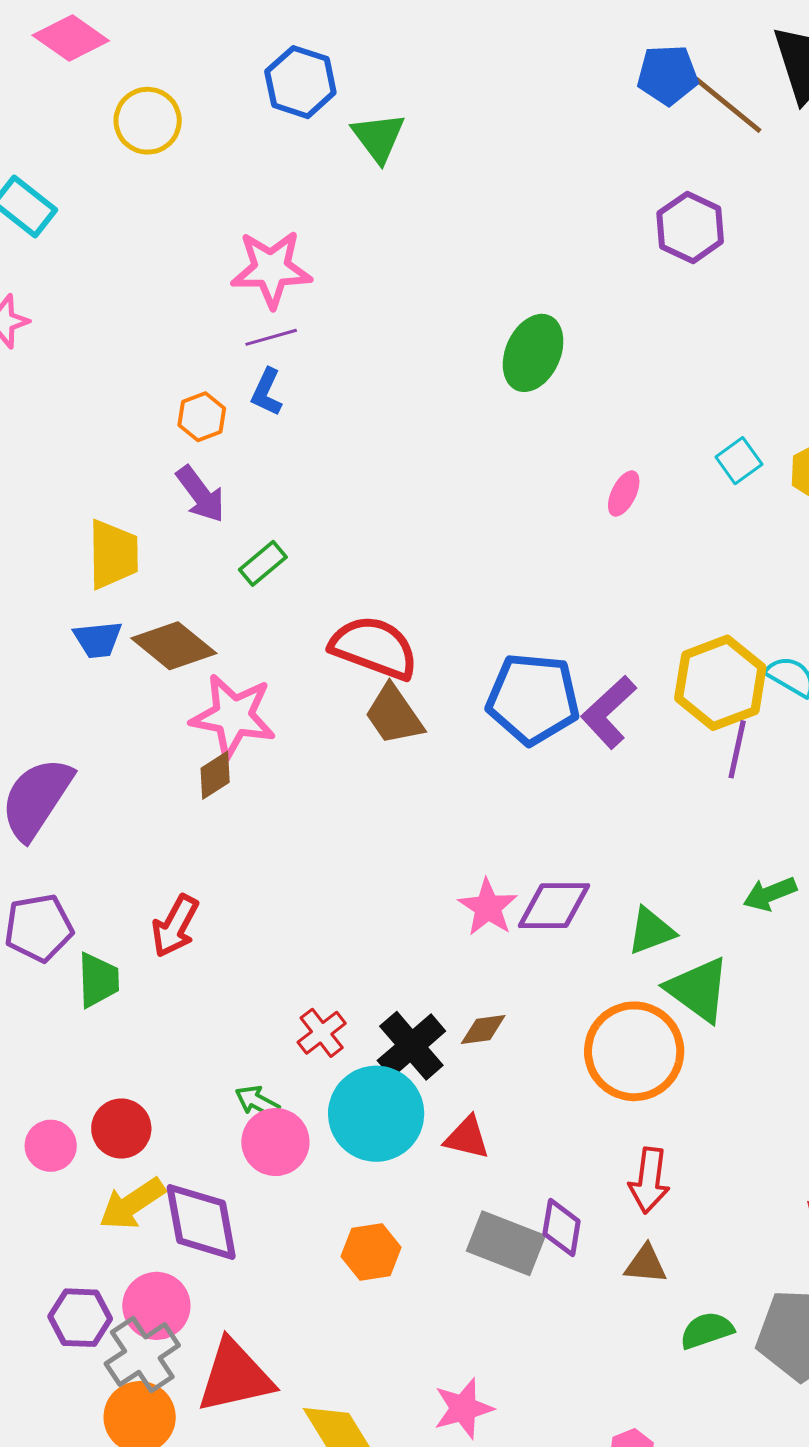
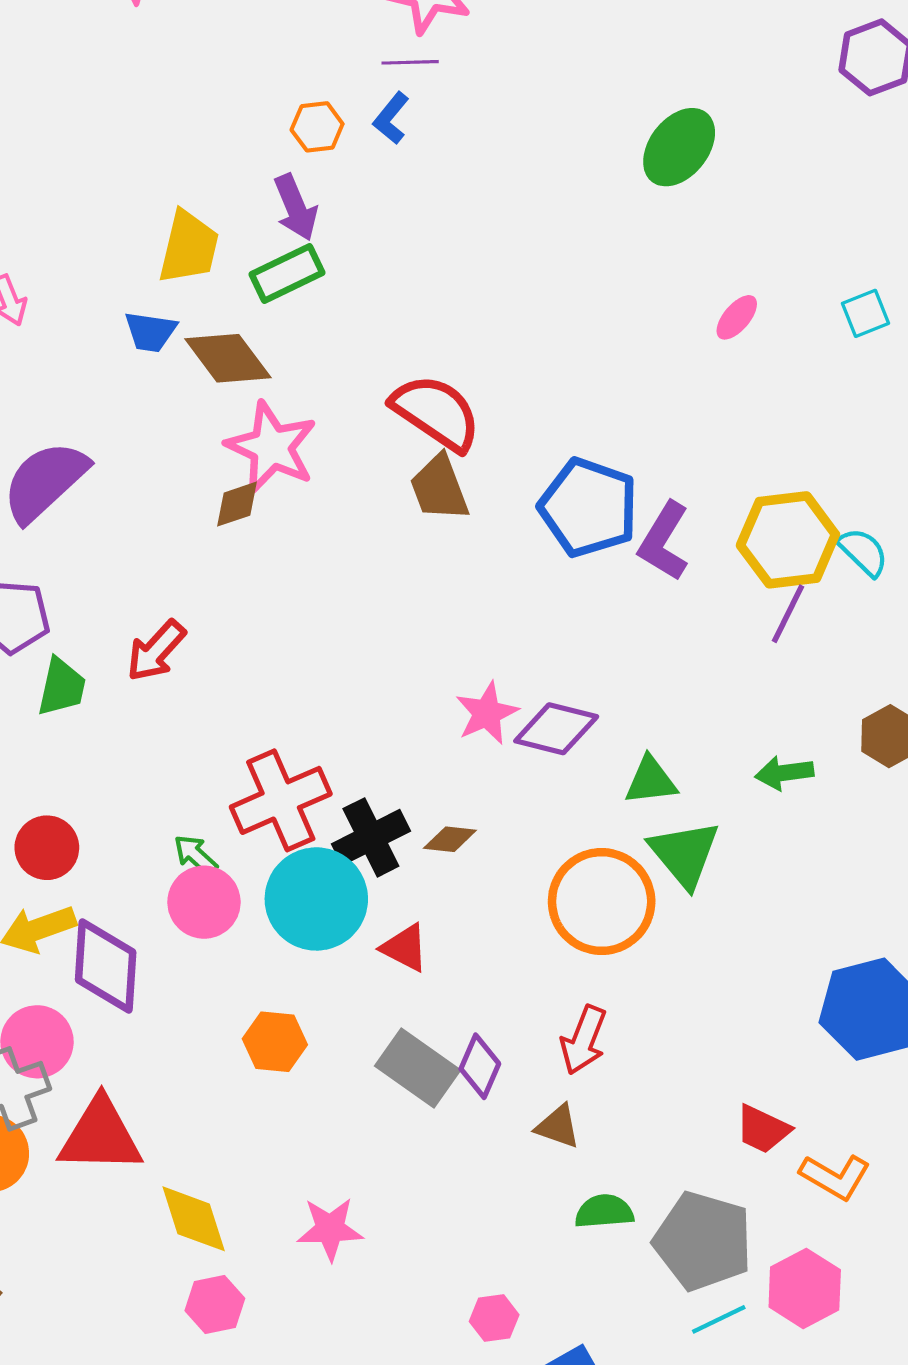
green rectangle: (263, 563) -> (287, 273), moved, size x1.4
purple L-shape: (609, 712) -> (664, 541), turned -30
red cross: (322, 1033) -> (281, 800), size x1.8

